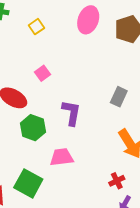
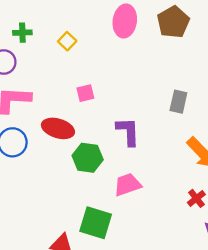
pink square: (43, 73) -> (85, 93), turned 35

